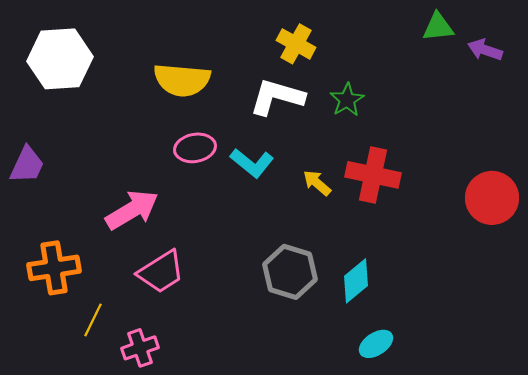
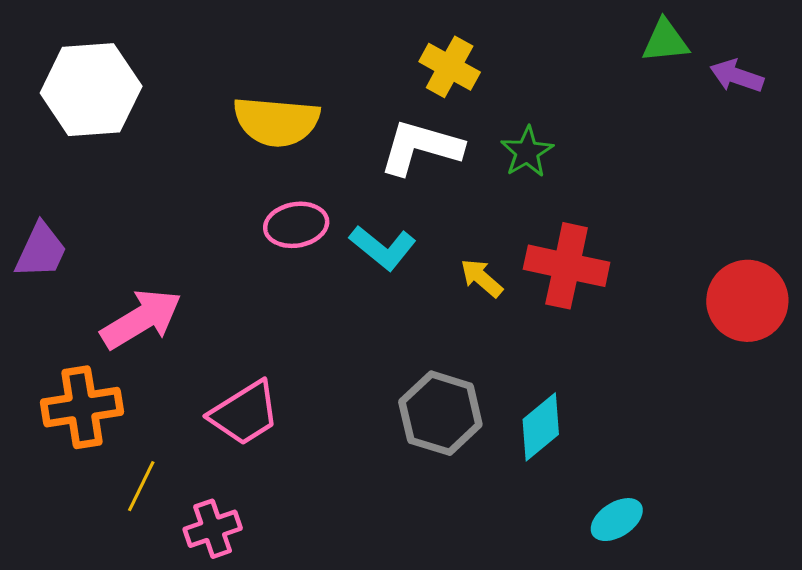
pink arrow: (132, 210) -> (141, 319), moved
cyan ellipse: (376, 344) -> (617, 520), moved

